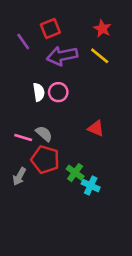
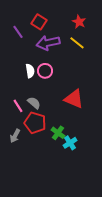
red square: (50, 29) -> (39, 22), turned -35
red triangle: (96, 128) -> (74, 99), size x1.5
pink line: (23, 138) -> (18, 106), turned 40
cyan cross: (91, 186) -> (70, 143), turned 32

